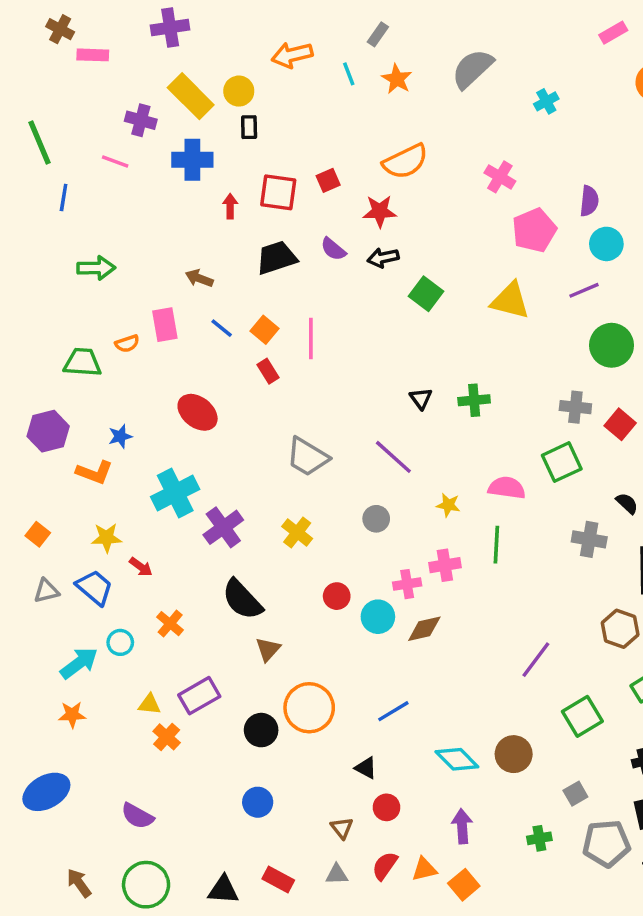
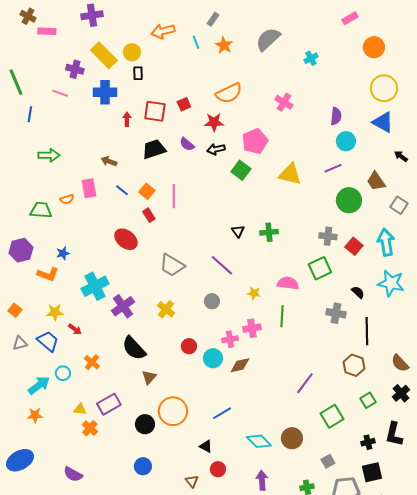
pink pentagon: (534, 230) -> (255, 141), moved
red ellipse: (198, 412) -> (126, 239), moved

